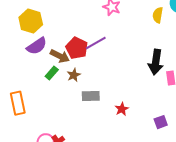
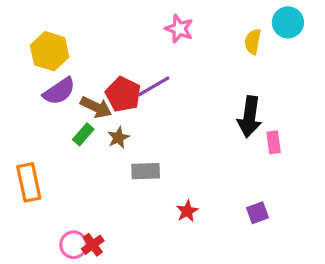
red star: (122, 109) -> (187, 211), moved

